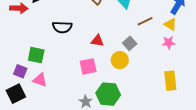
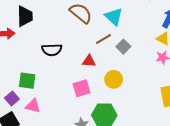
brown line: (145, 21) -> (103, 39), moved
gray square: (130, 43) -> (123, 47), moved
purple square: (20, 71) -> (12, 99), turned 32

